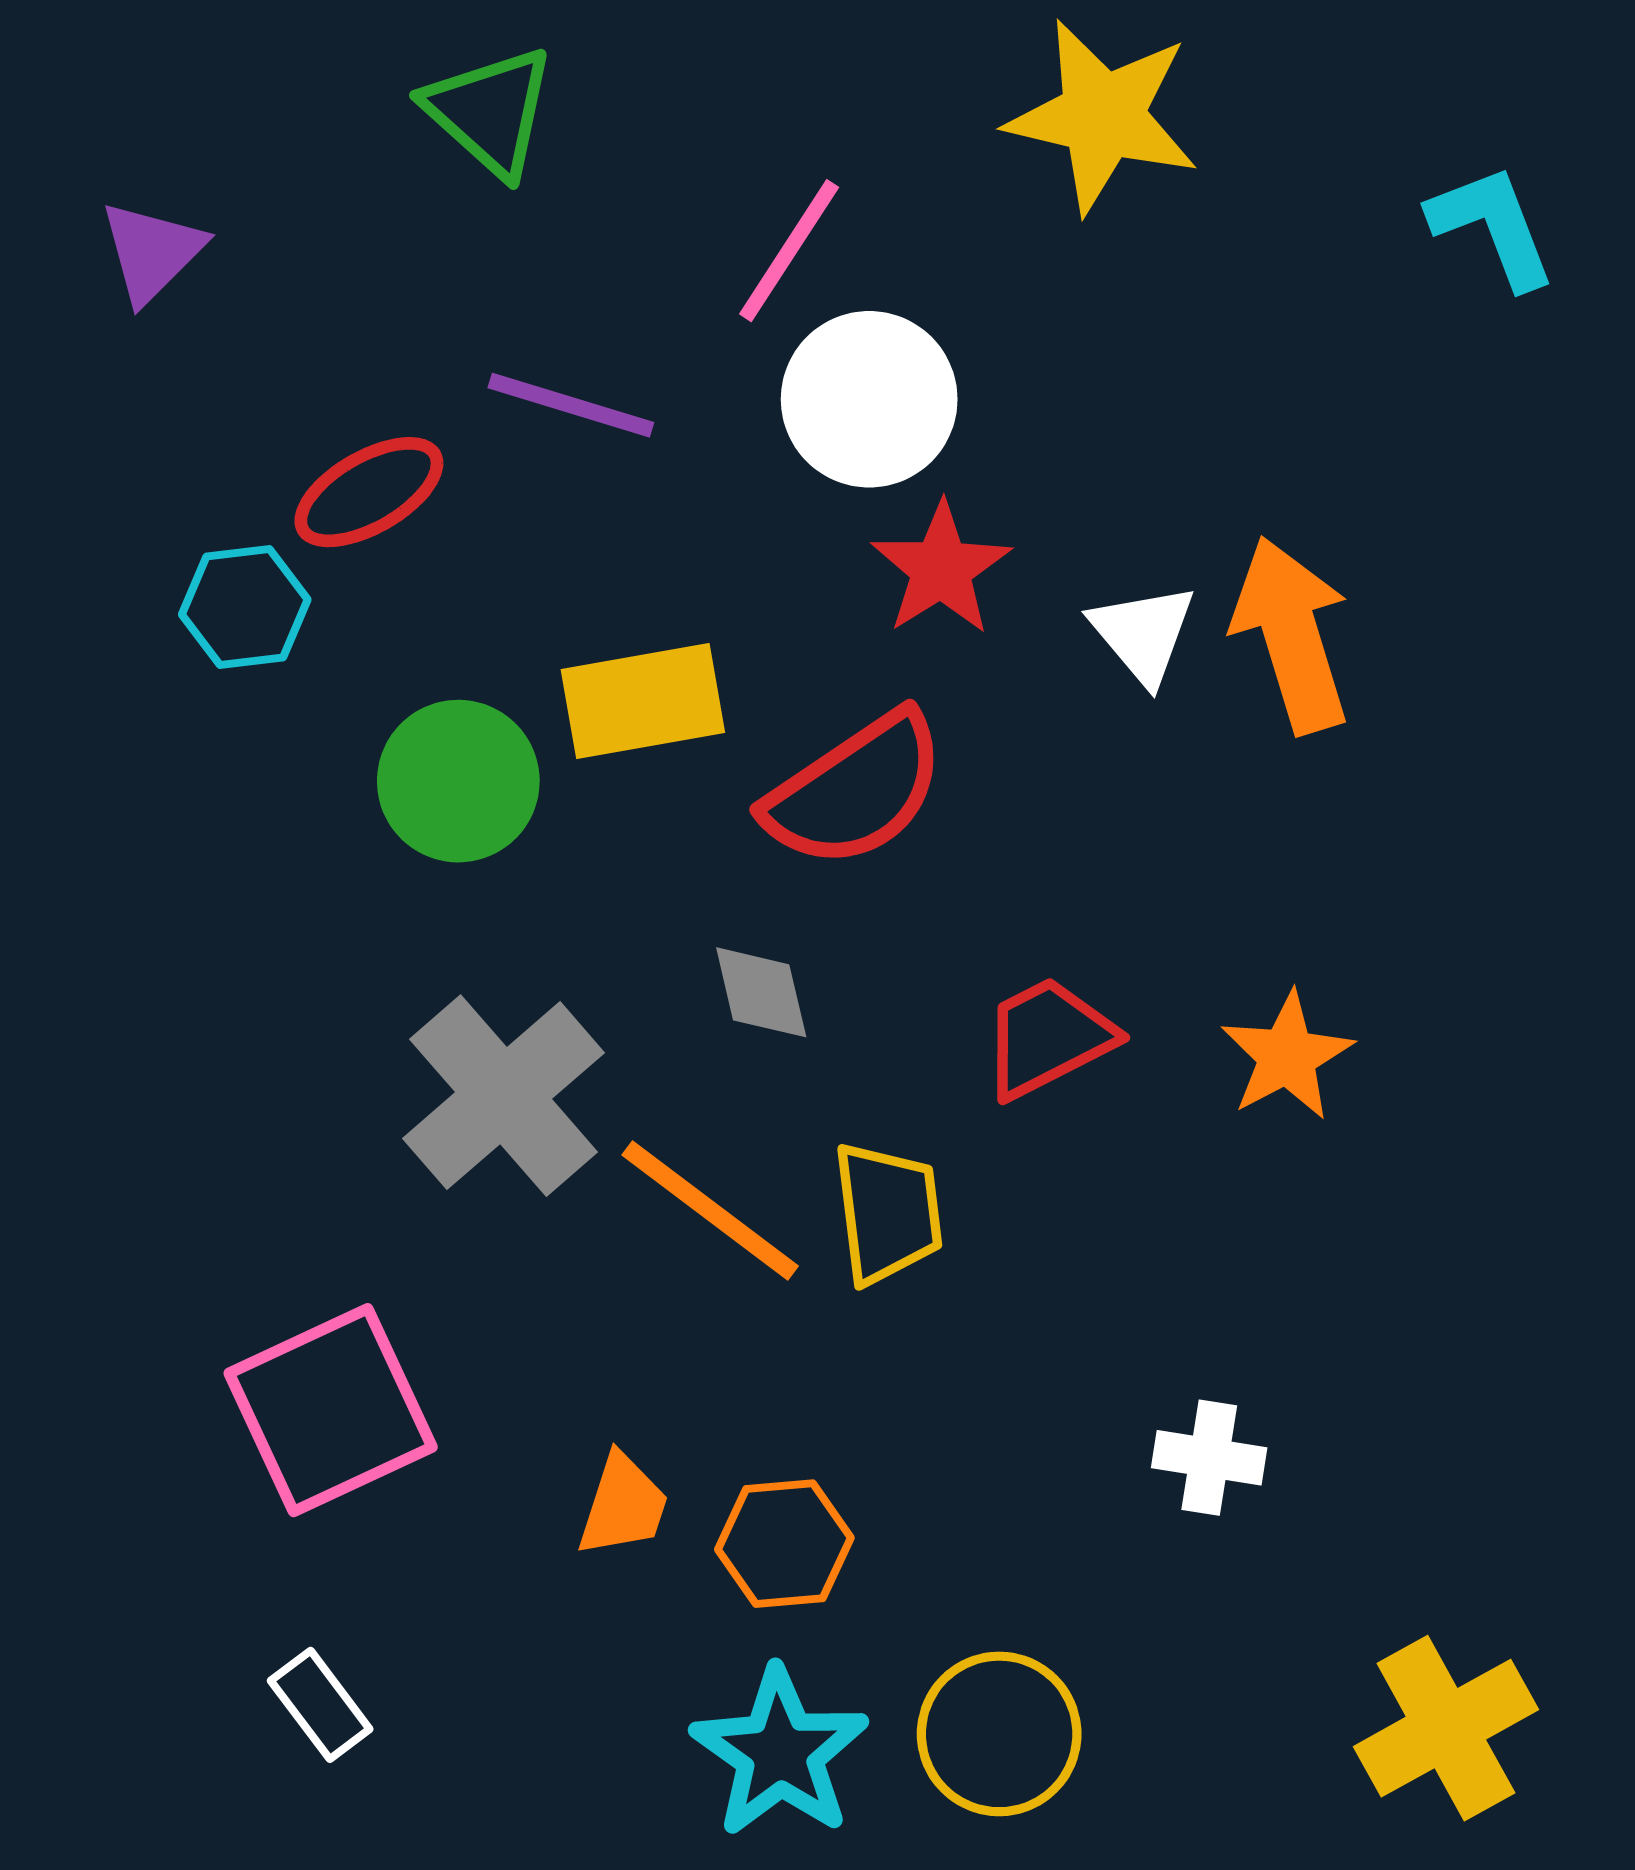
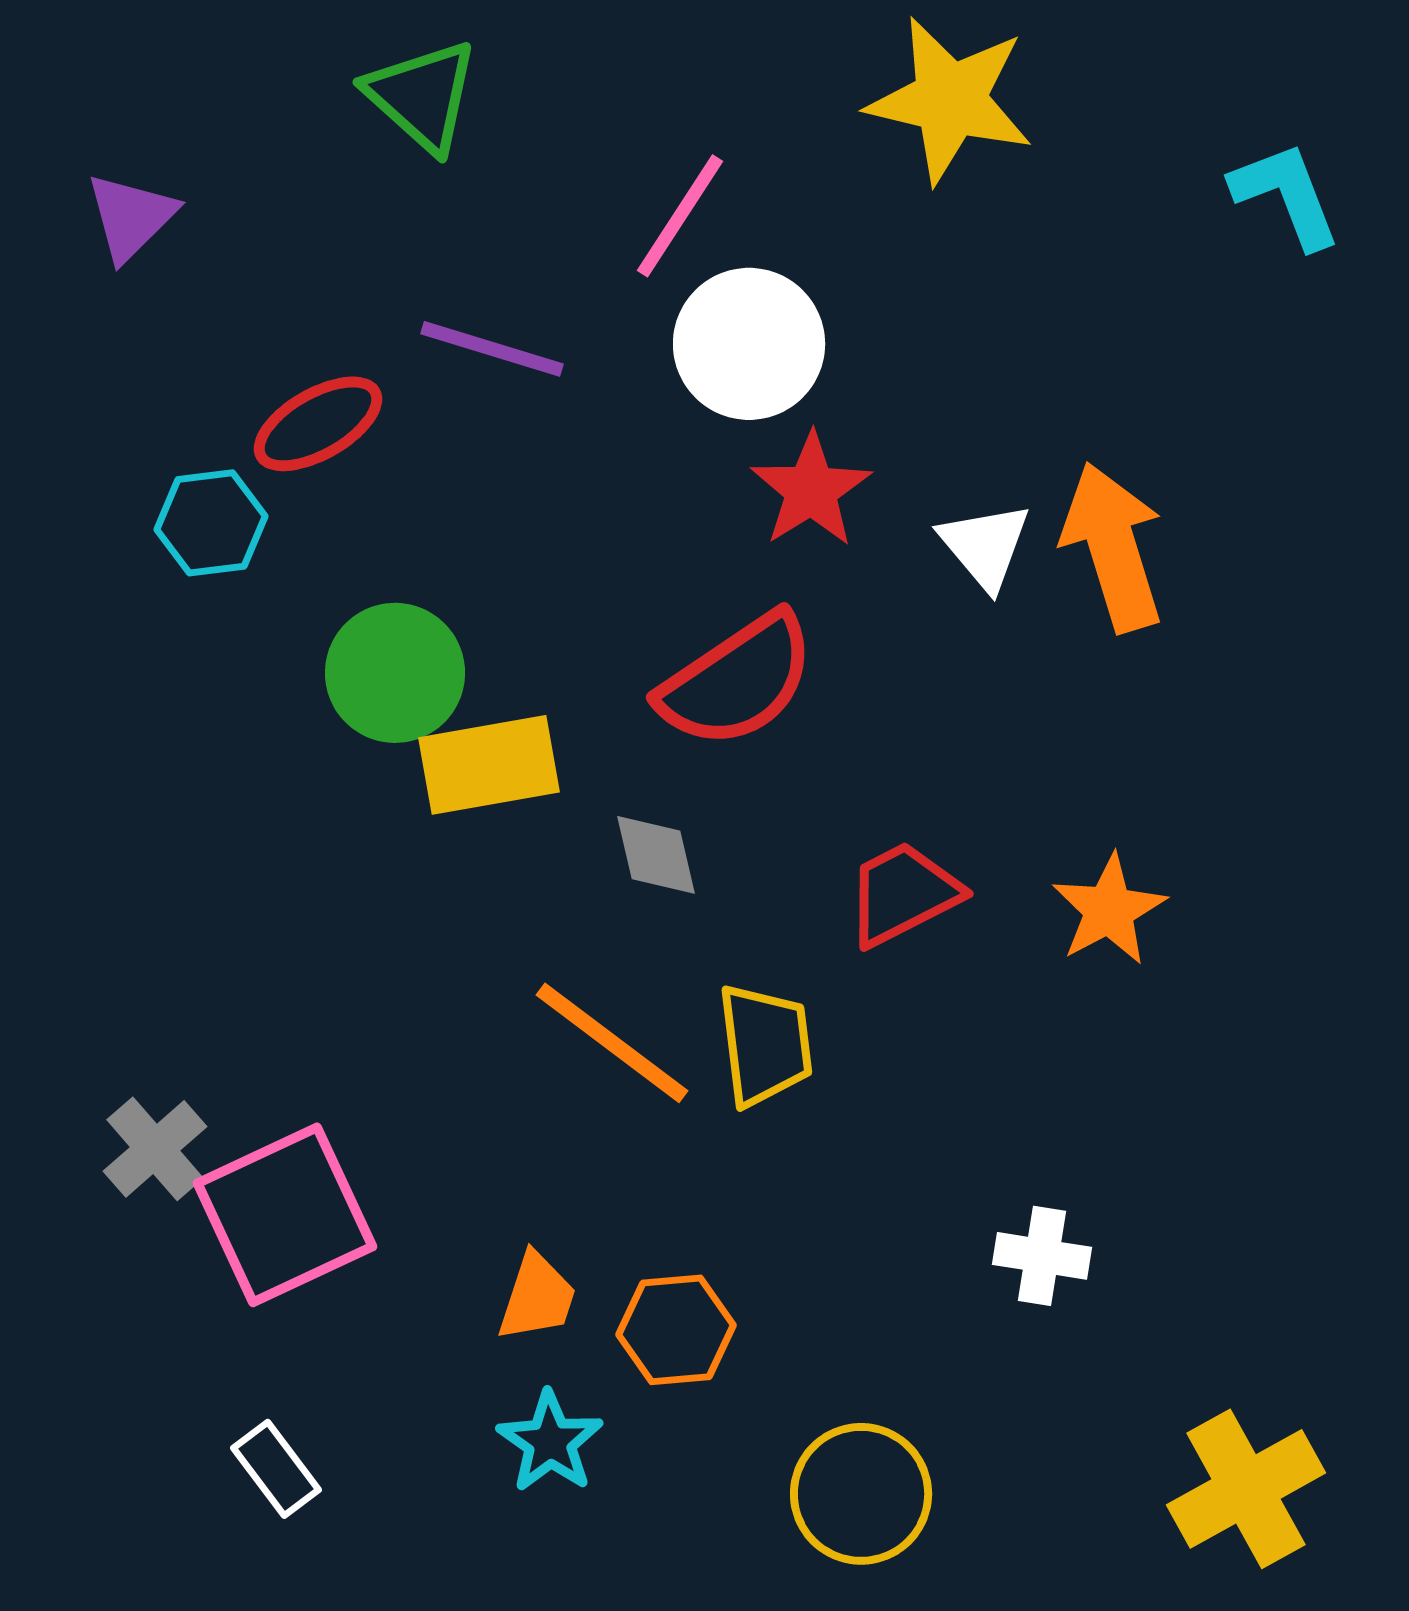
yellow rectangle: (643, 701) -> (489, 765), moved
gray cross: (504, 1096) -> (155, 1149), moved, size x0.6
cyan star: (780, 1753) -> (550, 1442), moved, size x0.7

